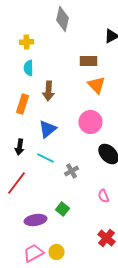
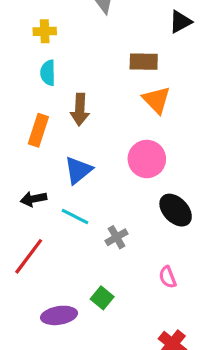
black arrow: (20, 147) -> (34, 199), turned 70

